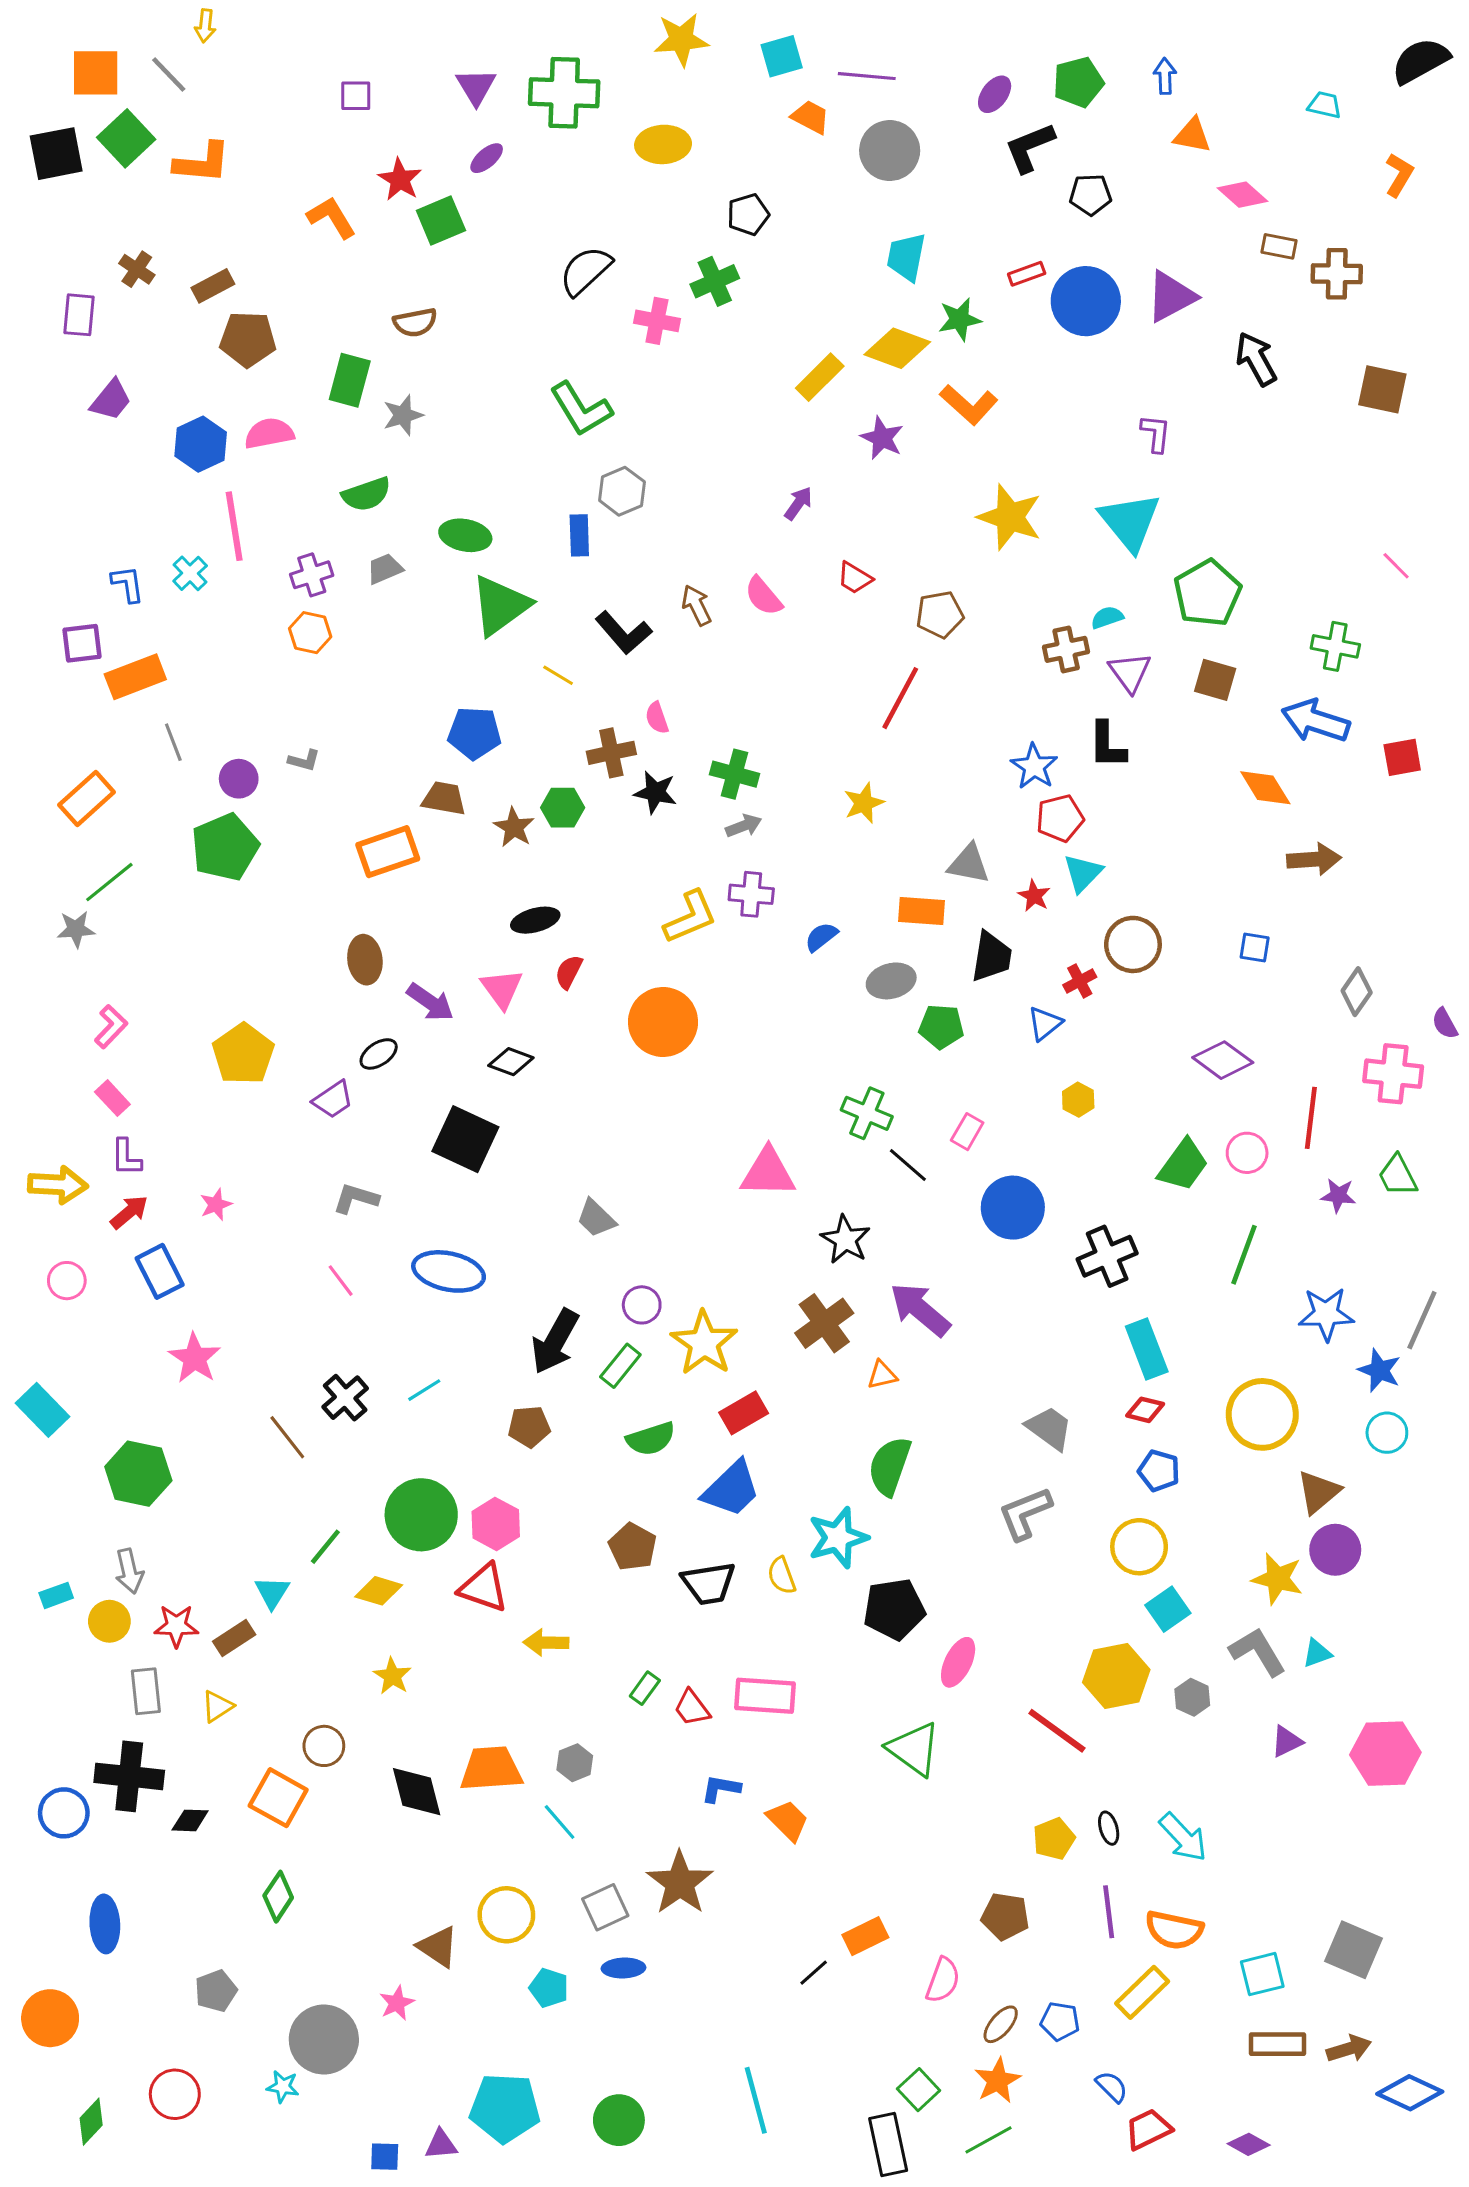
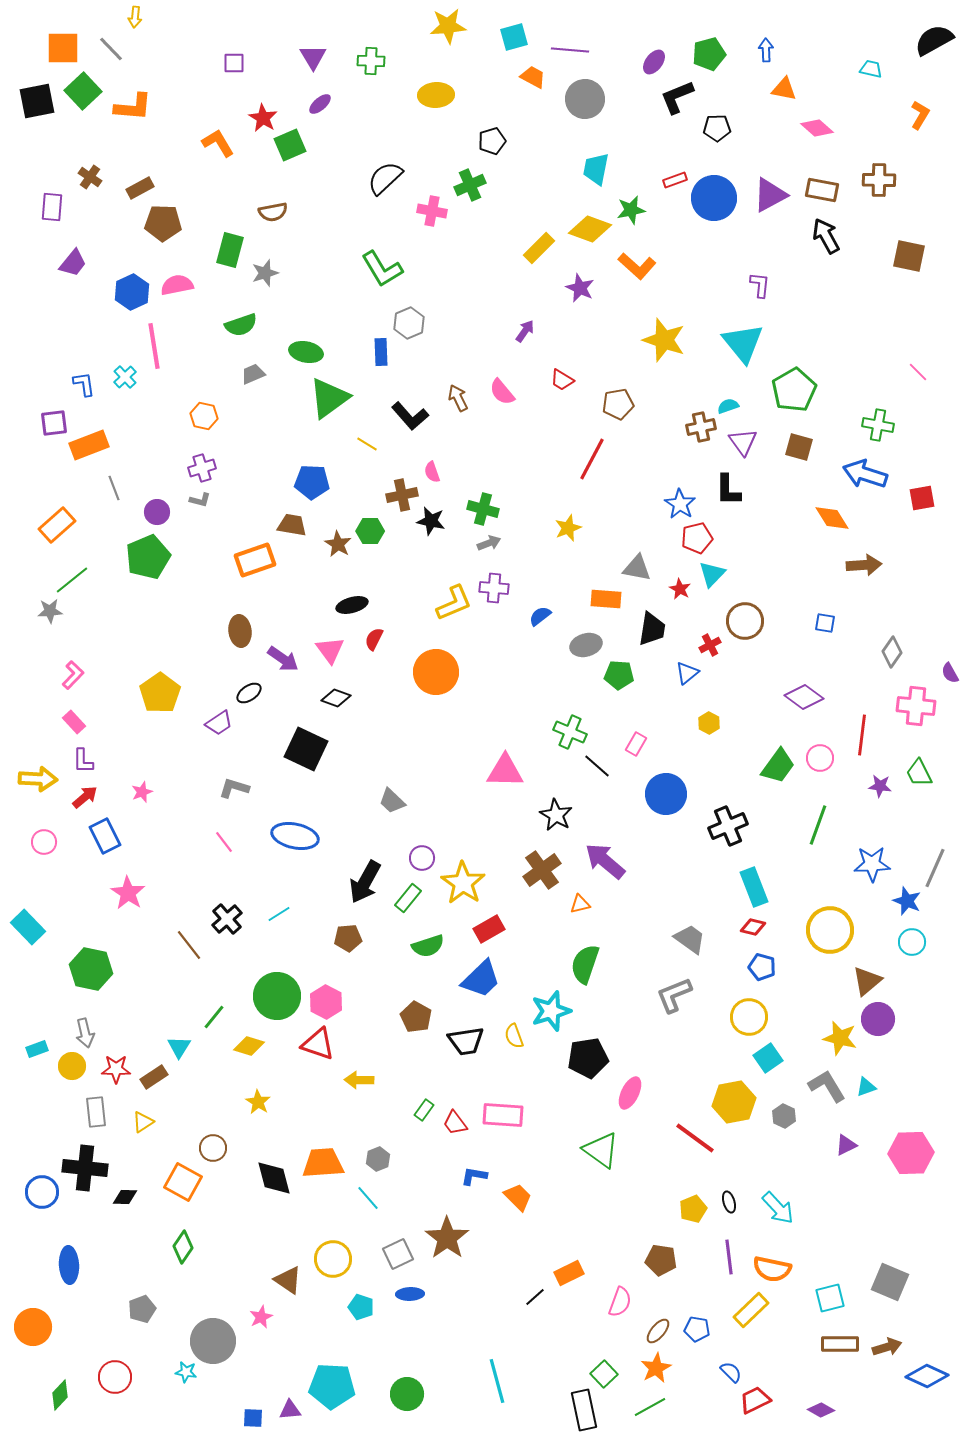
green cross: (564, 93) -> (371, 61), size x0.6
brown rectangle: (1279, 246) -> (822, 190), moved, size x1.4
purple cross: (312, 575) -> (202, 468), moved

